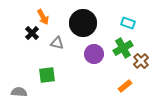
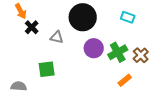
orange arrow: (43, 17) -> (21, 11), moved
green cross: (123, 48) -> (118, 52), moved

